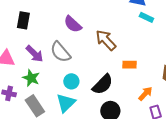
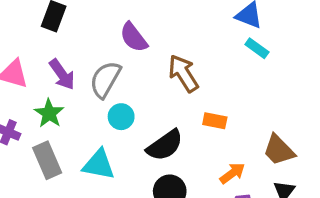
gray semicircle: (60, 52) -> (105, 79), turned 60
cyan circle: (71, 81) -> (121, 117), moved
cyan triangle: (66, 103) -> (99, 165), turned 45

